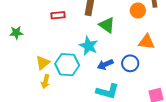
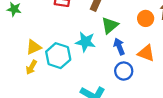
green triangle: (107, 25) -> (110, 25), turned 30
cyan star: (89, 46) -> (85, 42), turned -30
blue arrow: (105, 64) -> (119, 46), moved, turned 77

